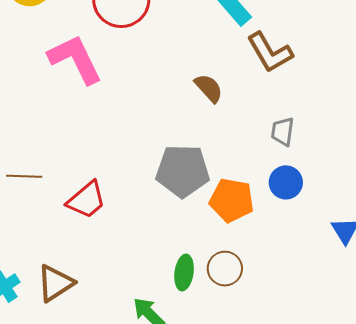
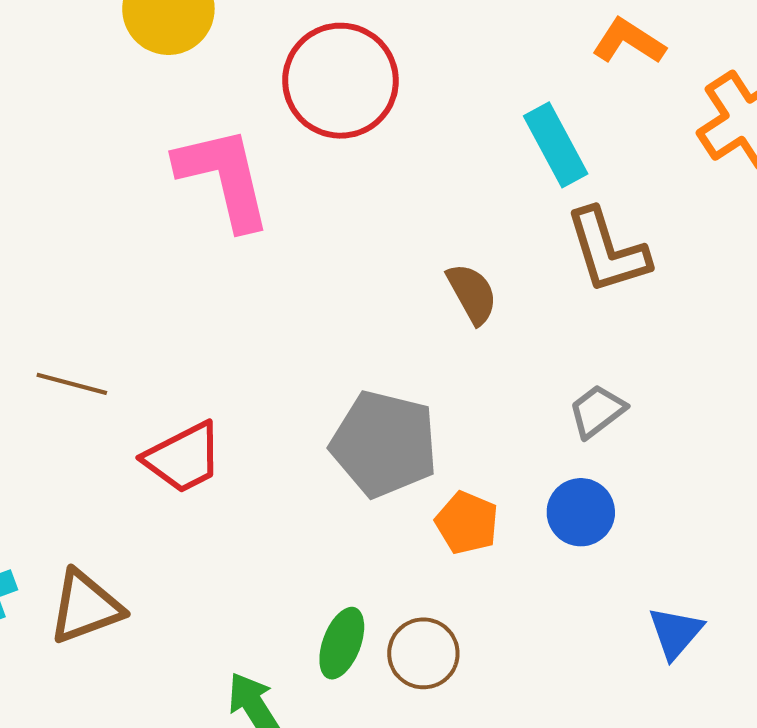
gray trapezoid: (283, 131) -> (597, 411), turned 32
orange pentagon: (232, 200) -> (467, 523), size x0.7

